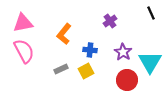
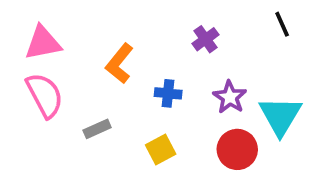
gray rectangle: (61, 69) -> (97, 129), moved
yellow square: (86, 71) -> (161, 149), moved

